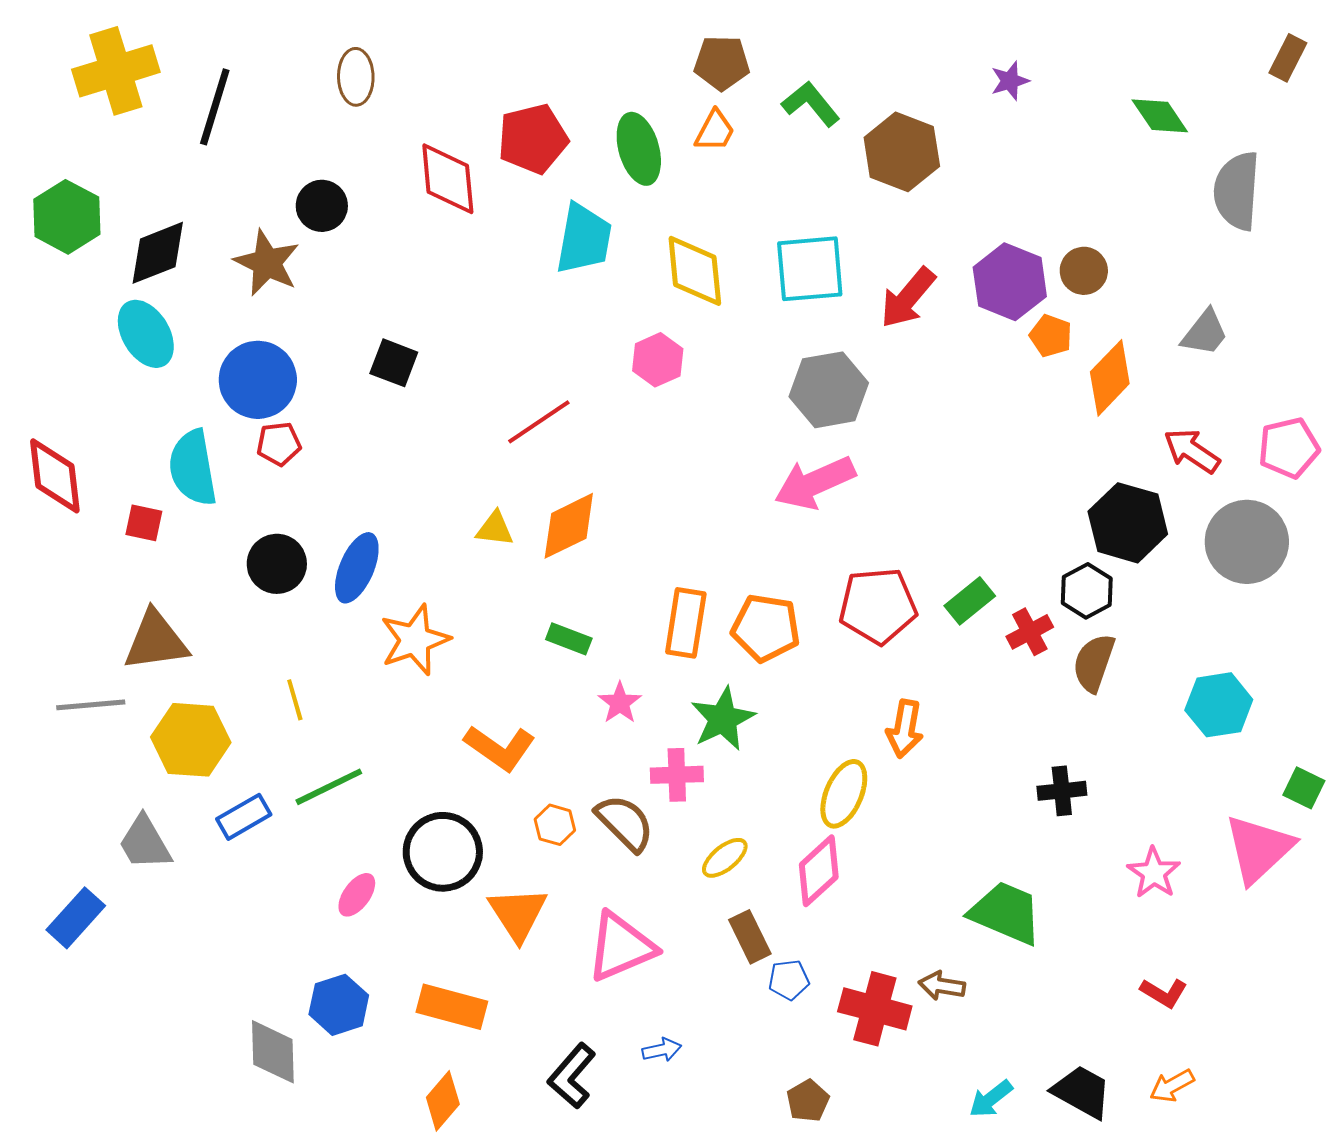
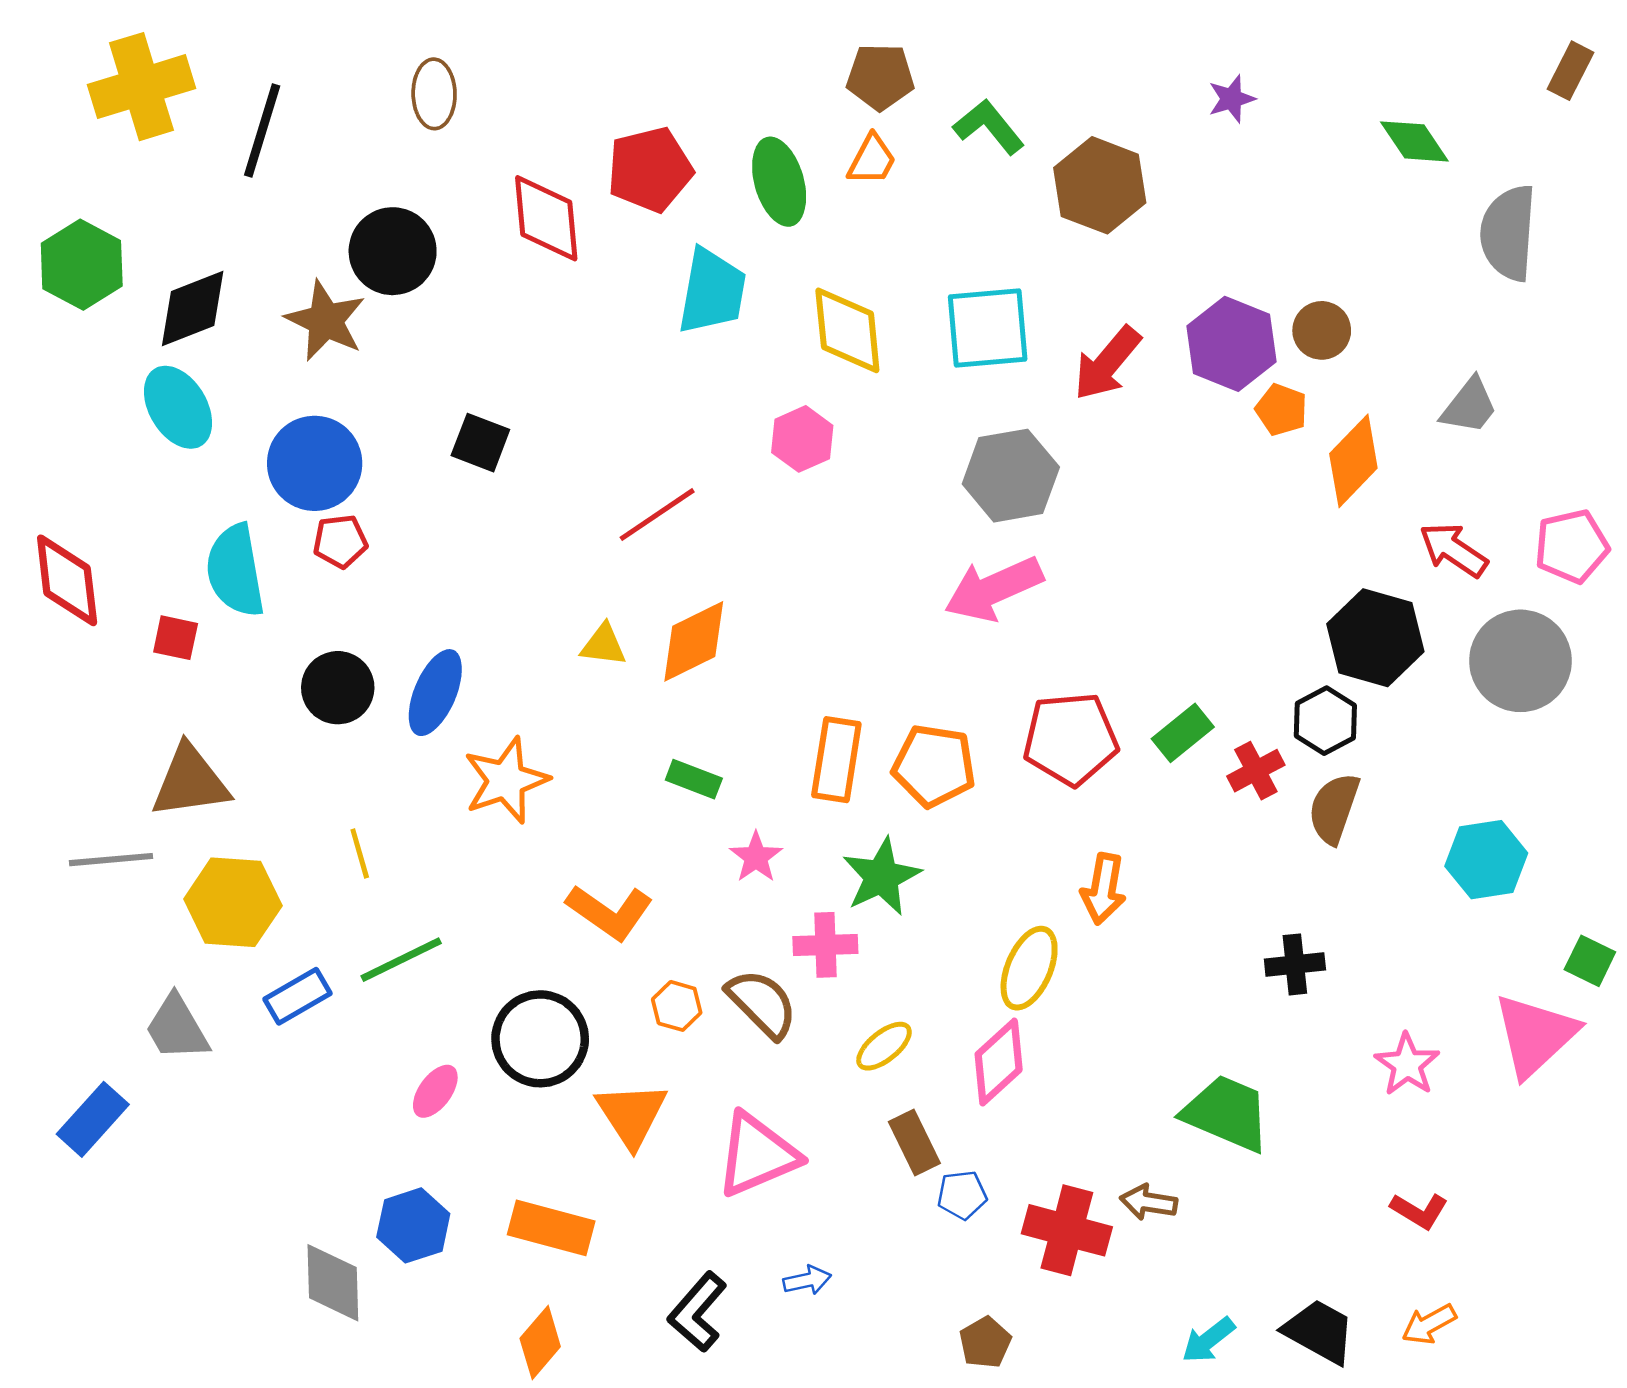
black circle: (322, 206) -> (393, 251), size x1.4

